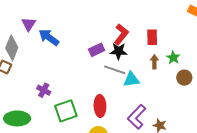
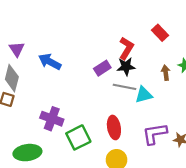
purple triangle: (29, 24) -> (17, 49), moved
red rectangle: (152, 37) -> (160, 33), moved, turned -35
purple cross: (44, 90) -> (52, 119), size x1.5
purple L-shape: (137, 117) -> (155, 134), turned 45

